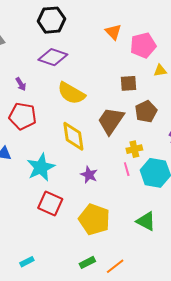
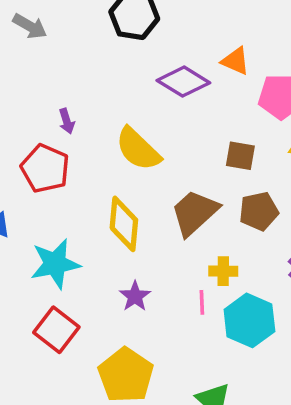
orange triangle: (113, 32) -> (236, 61), turned -36
purple diamond: (53, 57) -> (183, 82), moved
purple arrow: (21, 84) -> (67, 121), moved

